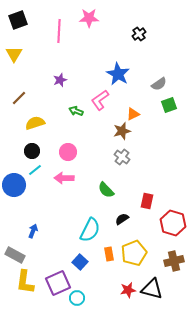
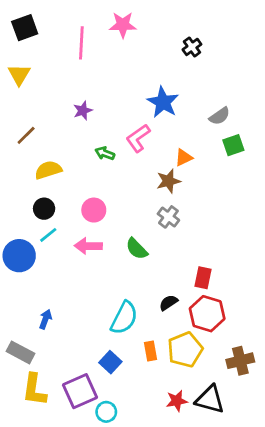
green semicircle: (106, 190) -> (137, 249), moved
red hexagon: (173, 223) -> (207, 314), moved

